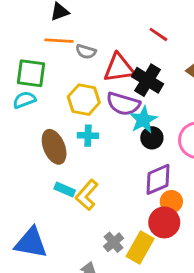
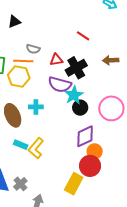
orange line: (59, 41) -> (23, 61), moved
red triangle: (119, 68) -> (56, 60), size x0.6
black cross: (148, 80) -> (76, 68), turned 30
yellow hexagon: (84, 100) -> (19, 77), moved
gray cross: (114, 242) -> (20, 184), moved

